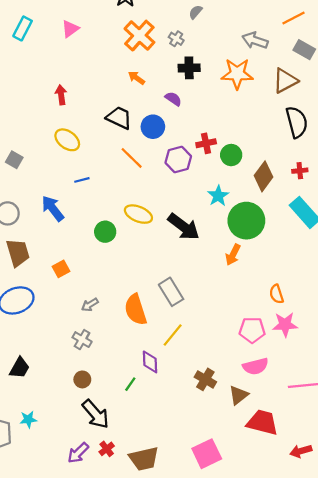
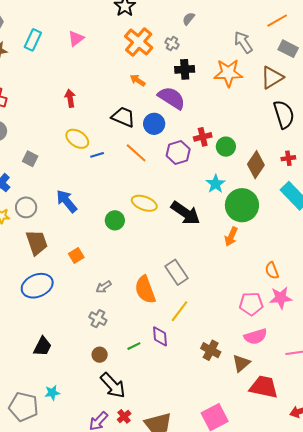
gray arrow: (255, 40) -> (243, 42), turned 40
purple semicircle: (173, 99) -> (172, 98), size x1.8
blue line: (82, 180) -> (97, 155), moved
green line: (130, 384) -> (134, 346), moved, turned 32

